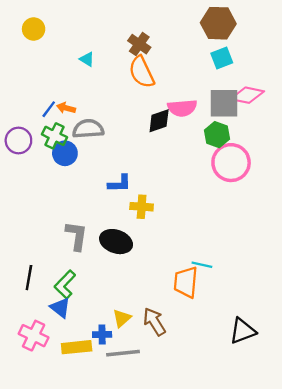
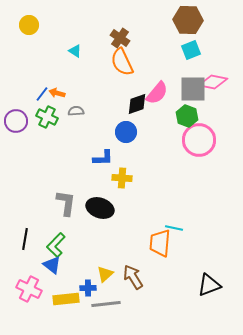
pink semicircle: (182, 108) -> (157, 93), turned -45
gray semicircle: (88, 129) -> (76, 111), size x0.6
blue circle: (65, 153) -> (126, 132), moved

